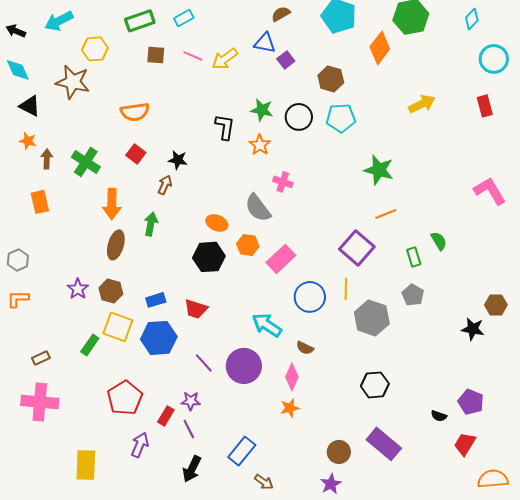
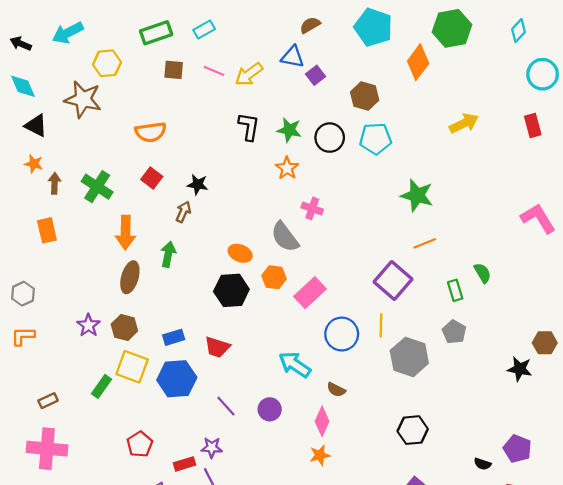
black L-shape: (225, 127) -> (249, 127), moved
purple circle: (244, 366) -> (270, 409), size x0.6
red pentagon: (125, 398) -> (140, 444), size x0.7
red rectangle: (166, 416) -> (184, 464), turned 42

